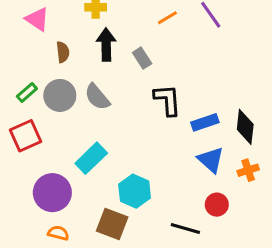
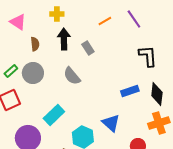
gray semicircle: (97, 97) -> (72, 76), moved
black L-shape: (167, 100) -> (148, 56), moved
blue triangle: (211, 160) -> (111, 123), moved
orange cross: (248, 170) -> (159, 123), size x1.5

